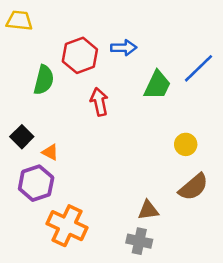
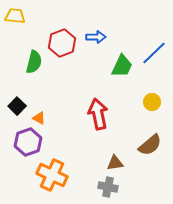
red arrow: (99, 102) -> (98, 114), moved, size x1.4
yellow circle: (186, 144) -> (152, 102), moved

